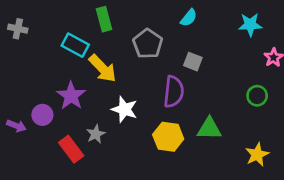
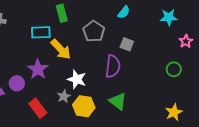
cyan rectangle: (75, 45) -> (41, 32), turned -30
green triangle: (209, 129) -> (118, 101), moved, turned 36
gray star: (96, 134) -> (64, 96), moved
yellow hexagon: (168, 137) -> (84, 106), moved

